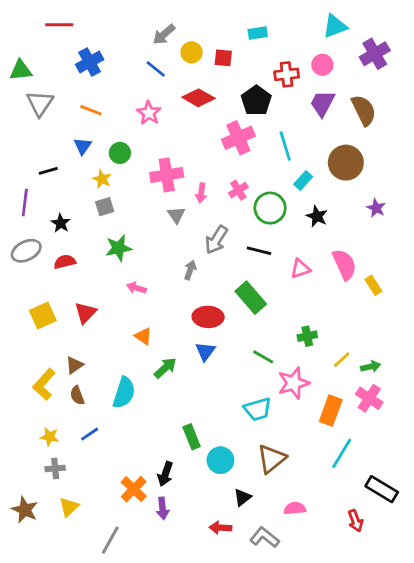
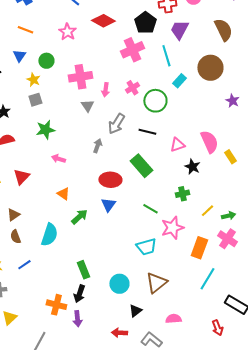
purple trapezoid: (322, 103) -> (179, 30), moved
black star: (317, 216) -> (192, 167), moved
green rectangle: (192, 437) -> (83, 270), moved
orange cross: (134, 489) -> (56, 305), turned -30

